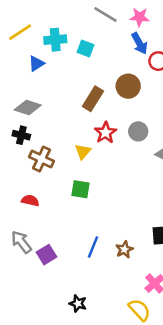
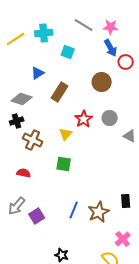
cyan cross: (55, 40) -> (44, 33), moved
blue triangle: (36, 64) -> (38, 73), moved
brown rectangle: (93, 99) -> (60, 92), moved
black cross: (21, 135) -> (17, 121), turned -32
gray arrow: (21, 242) -> (17, 206), turned -102
brown star: (124, 250) -> (99, 212), size x1.5

